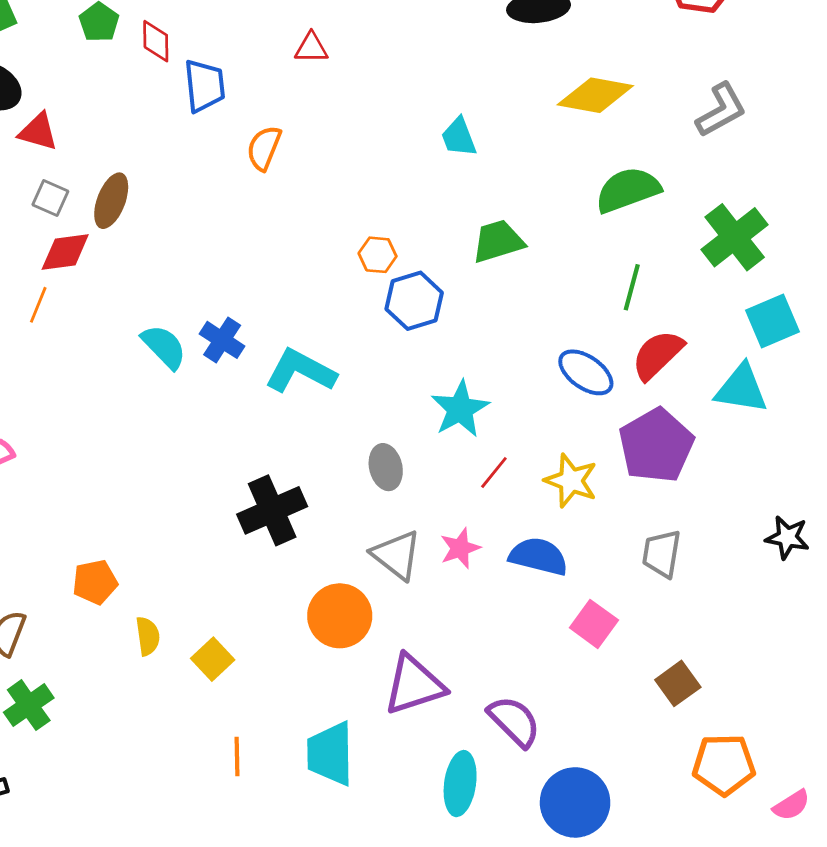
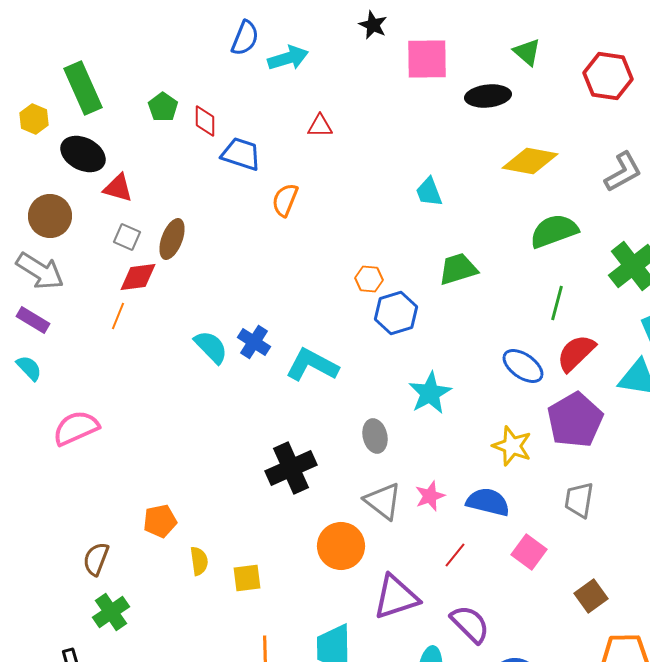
blue trapezoid: (205, 86) -> (241, 154), turned -66
red line: (494, 472) -> (455, 555), moved
yellow square: (213, 659) -> (247, 578), turned 36

